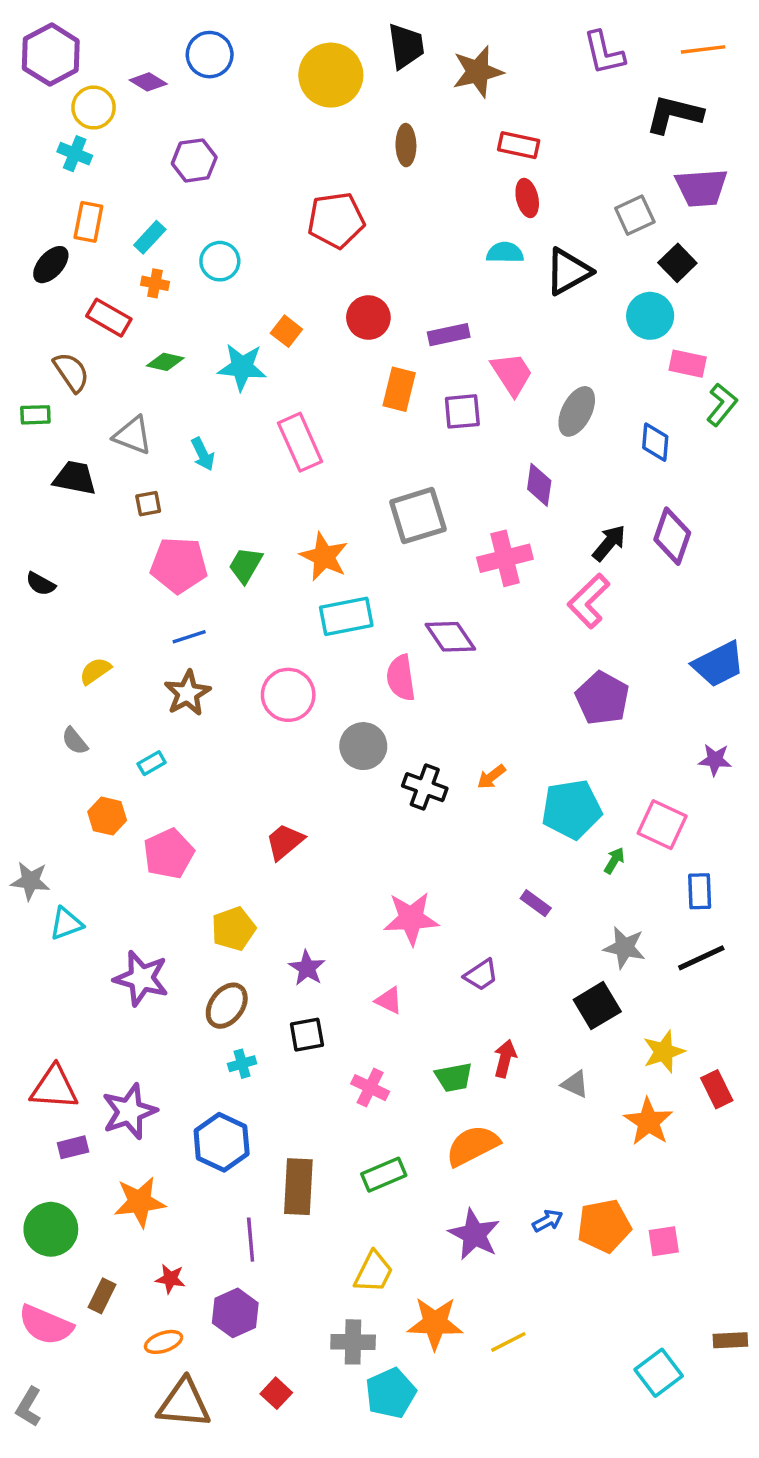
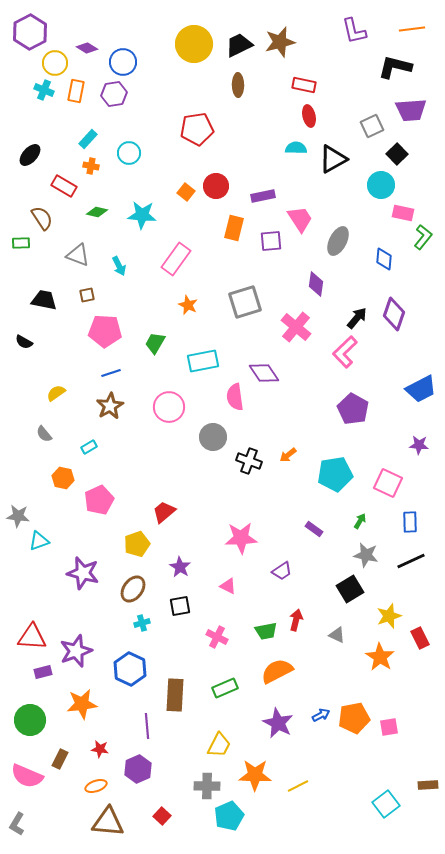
black trapezoid: (406, 46) -> (239, 45), moved, turned -108
blue circle: (210, 55) -> (123, 62), moved
orange rectangle: (88, 222) -> (76, 91), moved
orange square: (286, 331) -> (186, 192), moved
pink rectangle: (300, 442) -> (176, 259), turned 60
black trapezoid: (75, 478) -> (44, 300), moved
orange star: (324, 557) -> (188, 305), moved, size x0.7
pink cross: (505, 558) -> (296, 327), turned -36
green trapezoid: (245, 565) -> (155, 343), moved
red trapezoid: (285, 842) -> (164, 512), moved
green arrow: (614, 860) -> (360, 521), moved

